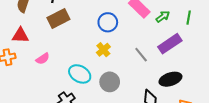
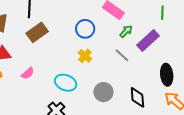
green arrow: (163, 17) -> (126, 31), moved
black ellipse: (170, 79) -> (167, 75), moved, turned -70
gray circle: (110, 82) -> (103, 92), moved

